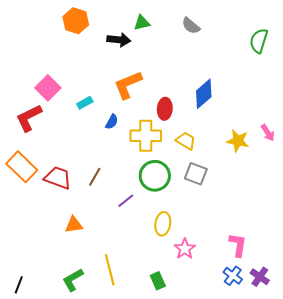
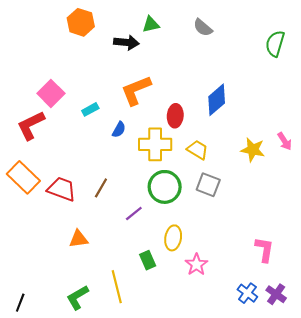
pink L-shape: (238, 245) -> (264, 250), moved
green rectangle: (158, 281) -> (148, 260), moved

